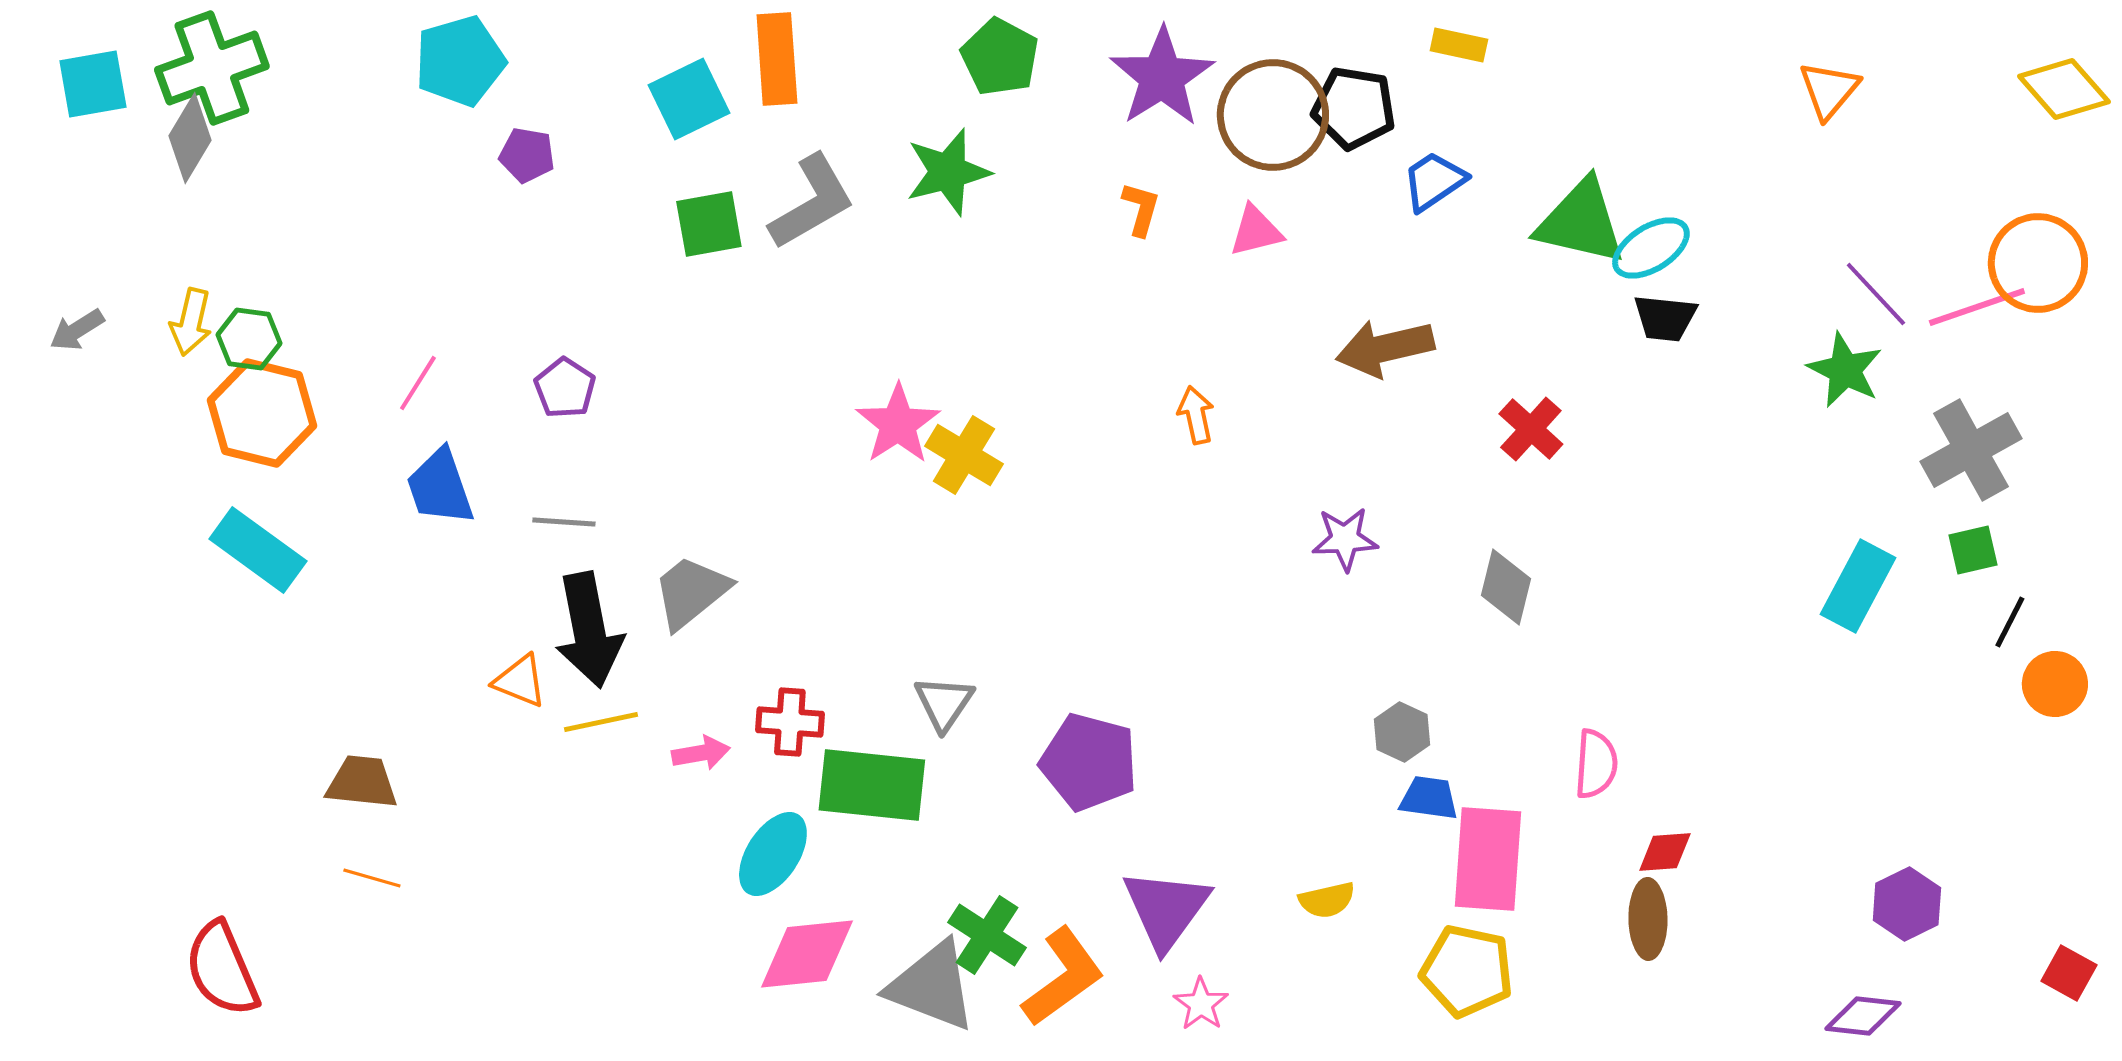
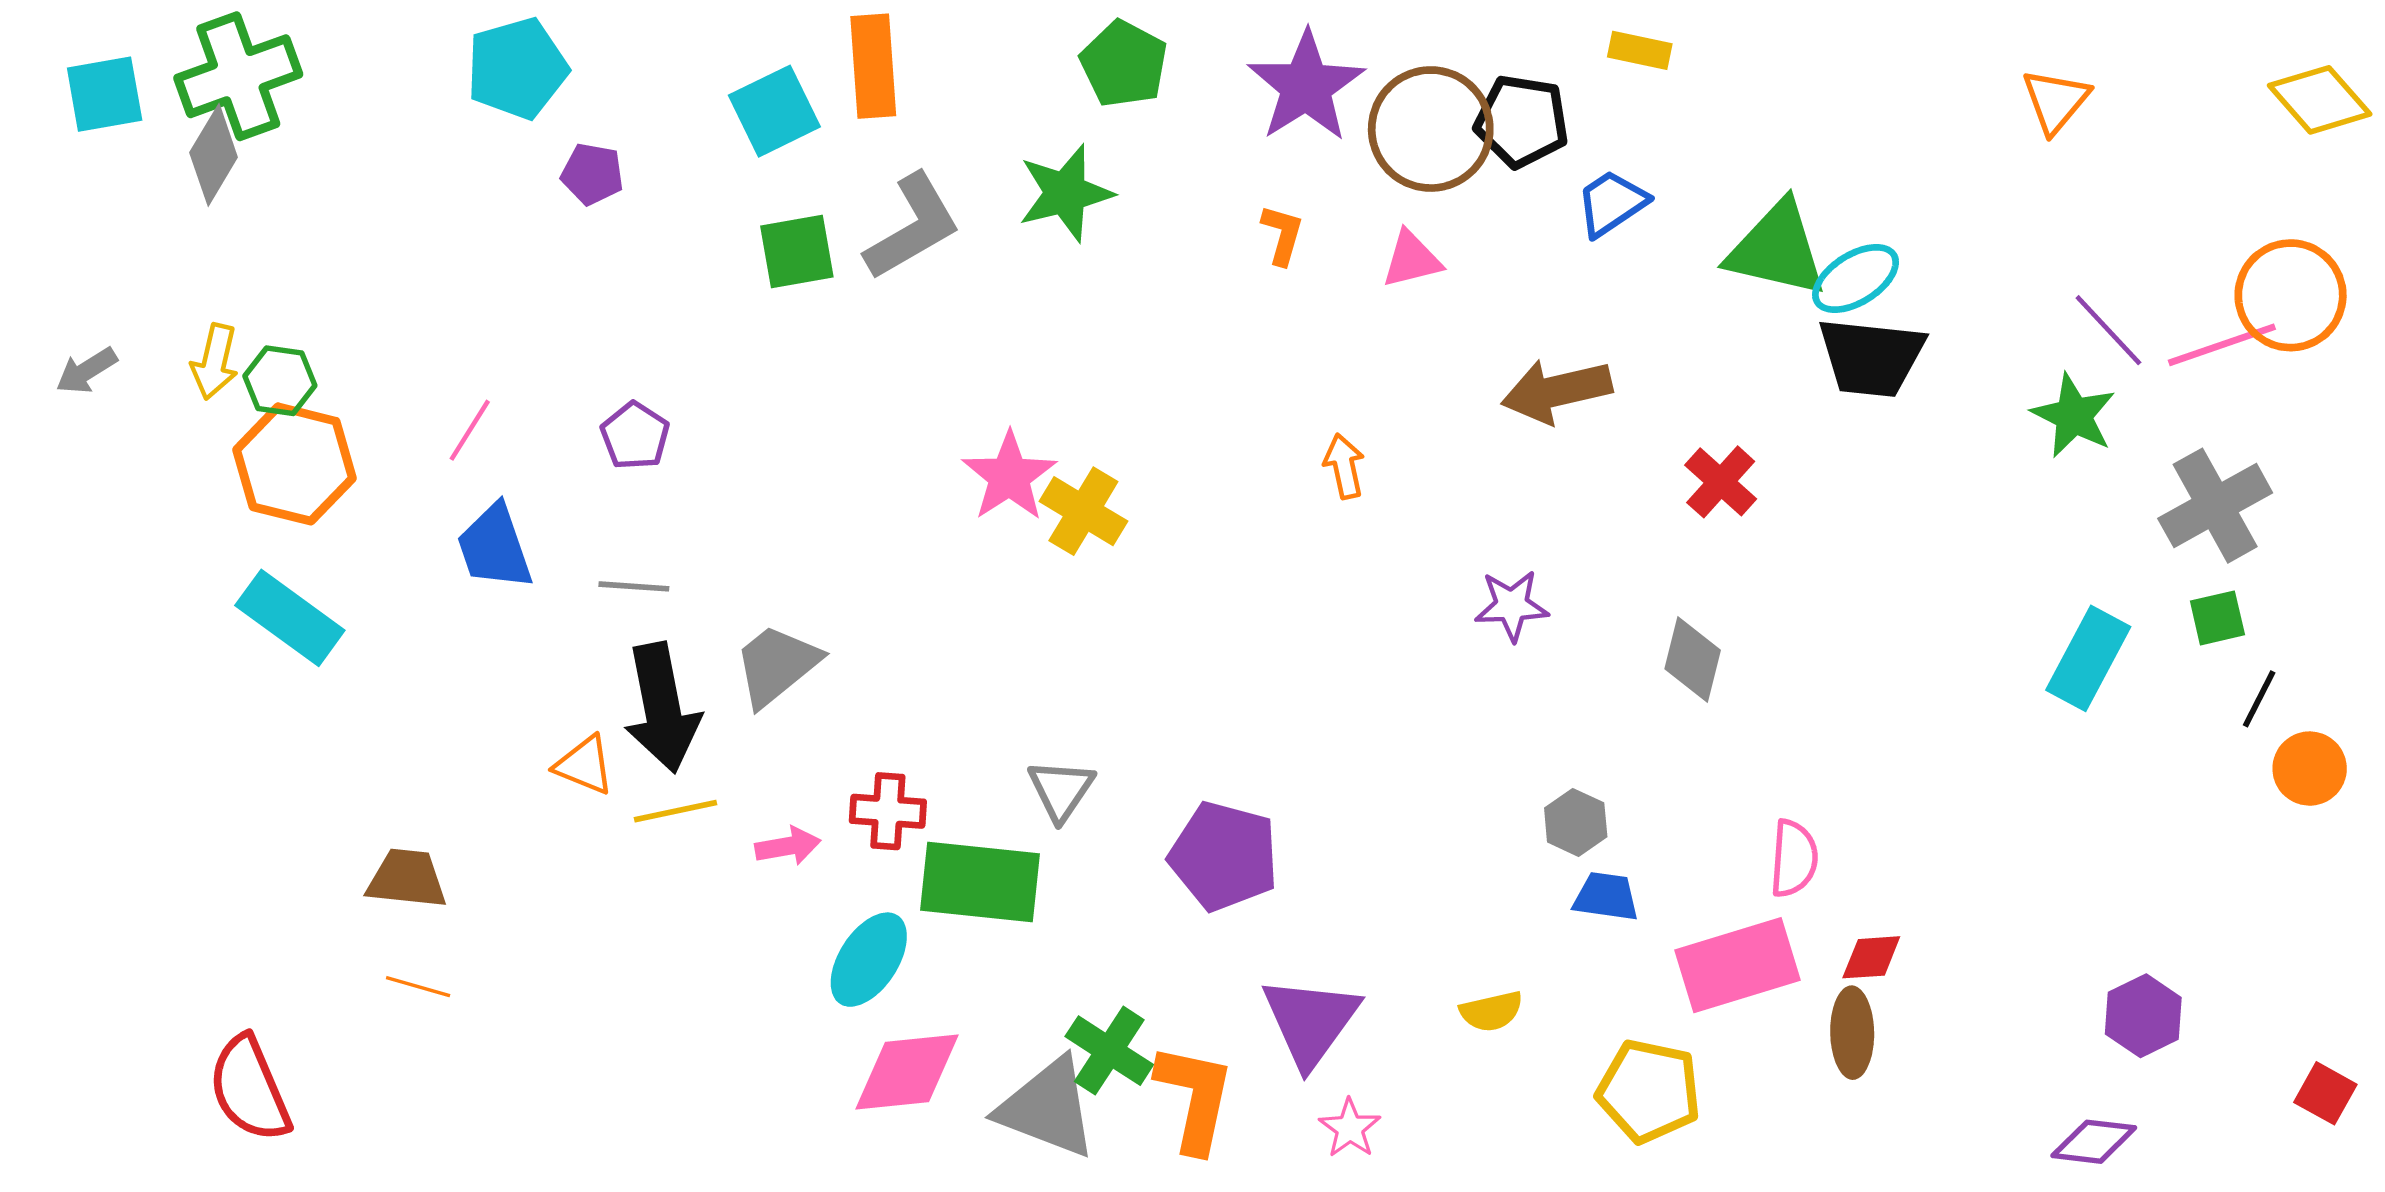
black trapezoid: (1665, 318) -> (1871, 357), size x1.5
pink rectangle: (1488, 859) -> (1738, 965), moved, turned 69
orange L-shape: (1063, 977) -> (1195, 1098), turned -42

